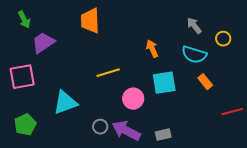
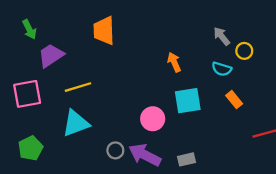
yellow circle: (223, 39) -> (244, 51), moved
cyan semicircle: (194, 55) -> (222, 69), size x0.7
yellow line: (108, 73) -> (78, 87), moved

